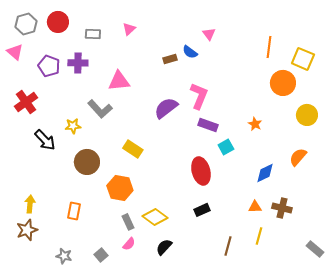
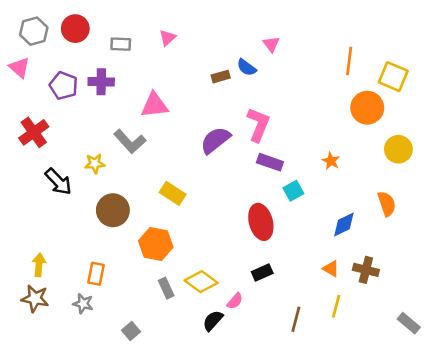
orange semicircle: (298, 157) -> (387, 204), turned 120
orange triangle: (255, 207) -> (331, 269), turned 32
brown star: (27, 230) -> (35, 298), turned 30
pink semicircle: (129, 244) -> (235, 301), moved
gray star: (64, 256) -> (83, 304), moved

